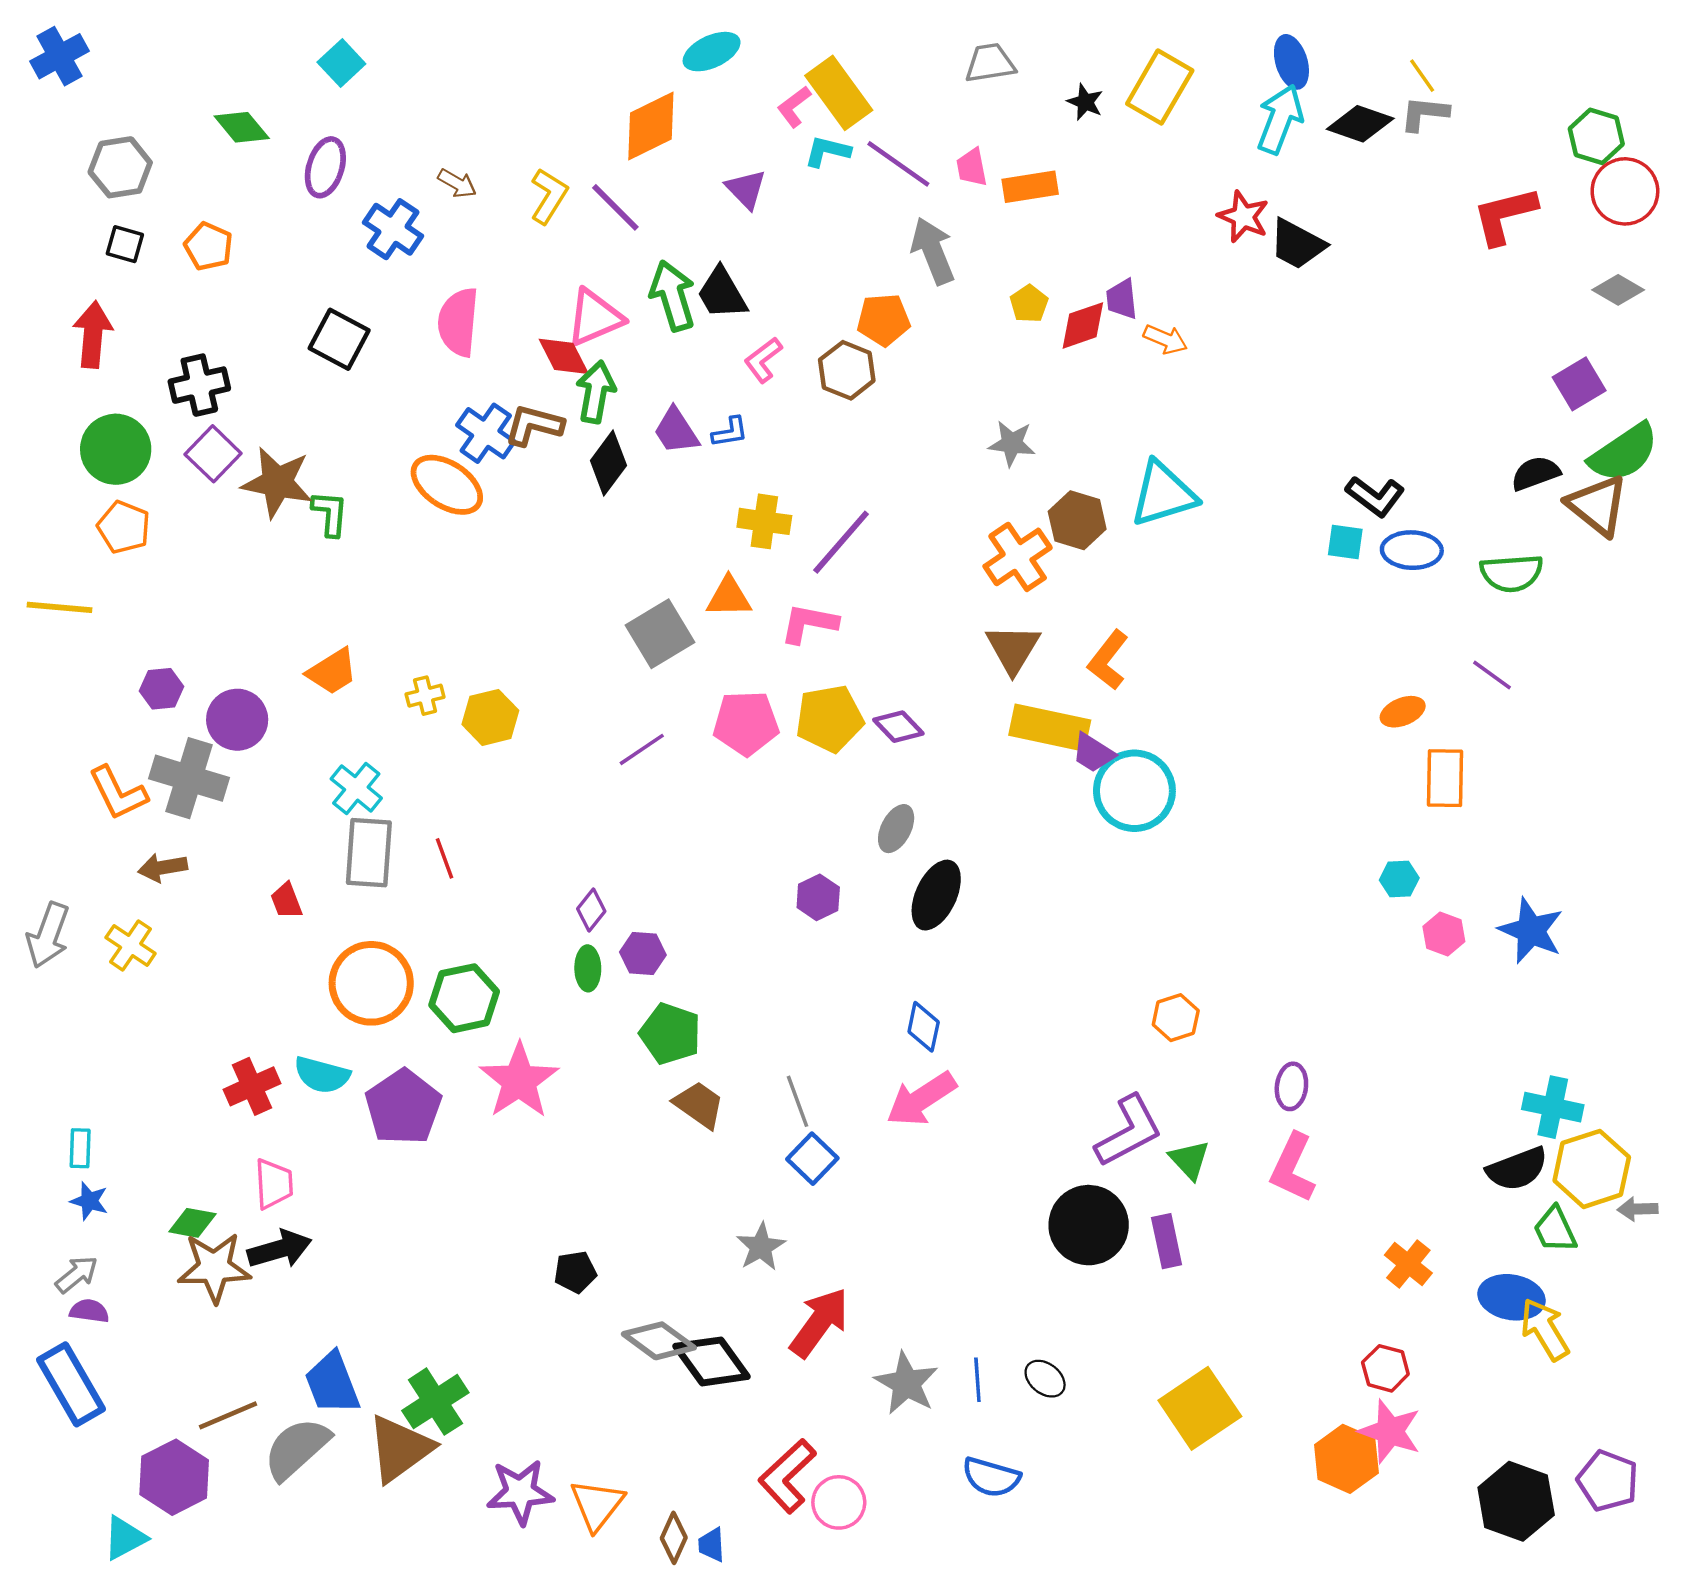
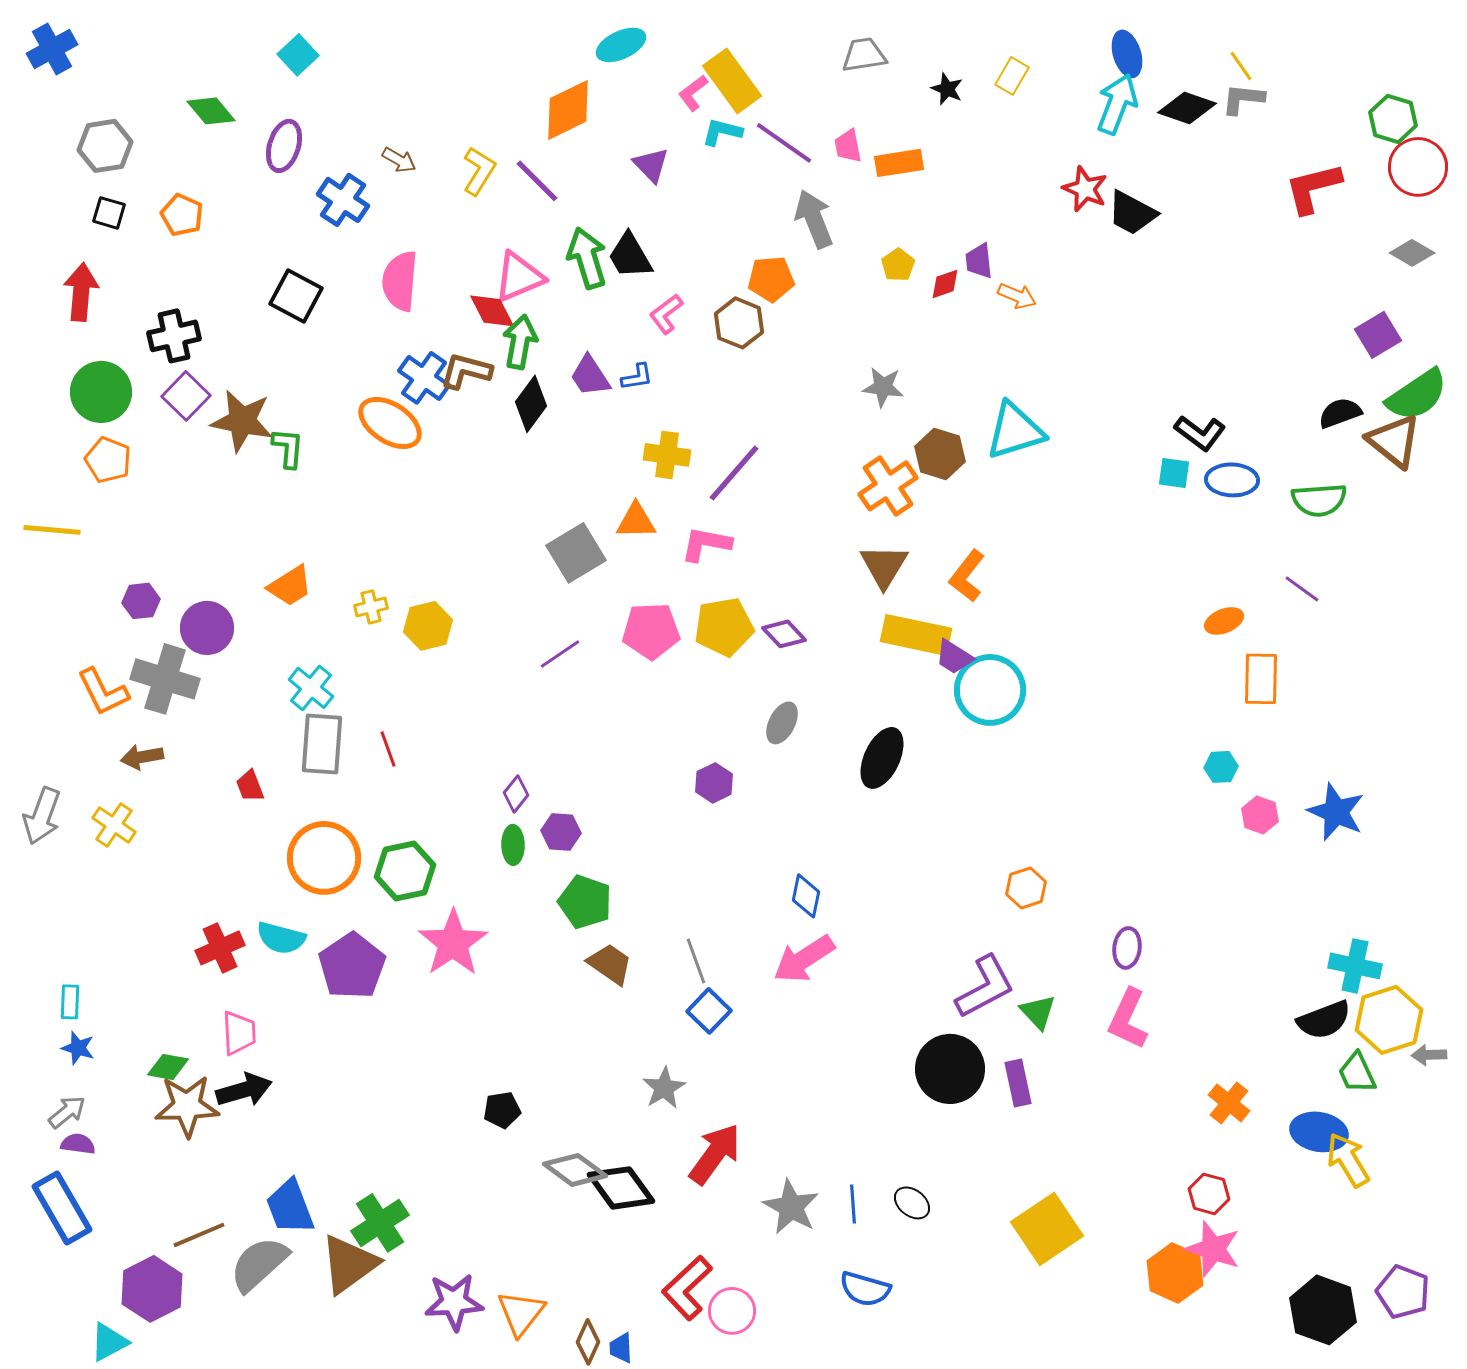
yellow rectangle: (1160, 87) -> (1012, 76), size x0.6
red diamond: (1083, 325) -> (945, 284), size x0.7
black ellipse: (936, 895) -> (882, 758), moved

